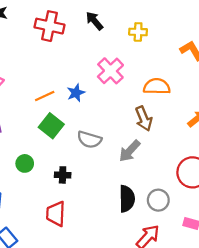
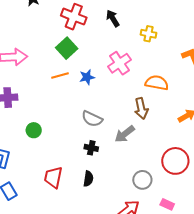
green square: (51, 126) -> (67, 48), moved
black cross: (63, 175) -> (91, 148), moved
black semicircle: (127, 199) -> (88, 179), moved, size x0.7

